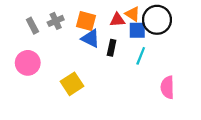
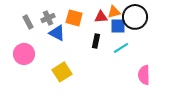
orange triangle: (133, 14) -> (114, 12), turned -48
blue triangle: (91, 38) -> (57, 33), moved
cyan line: (141, 56) -> (121, 48), turned 35

